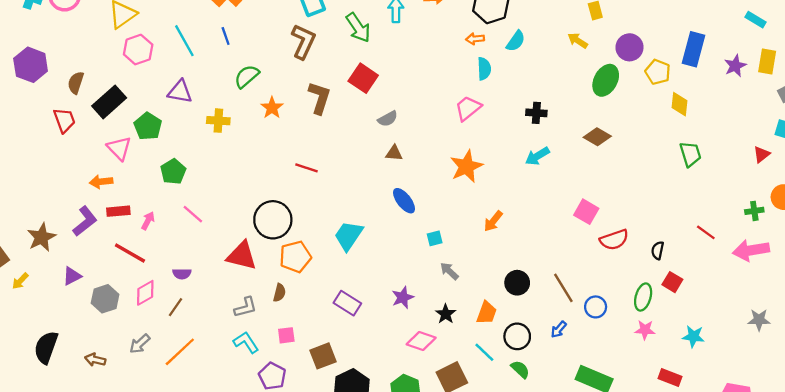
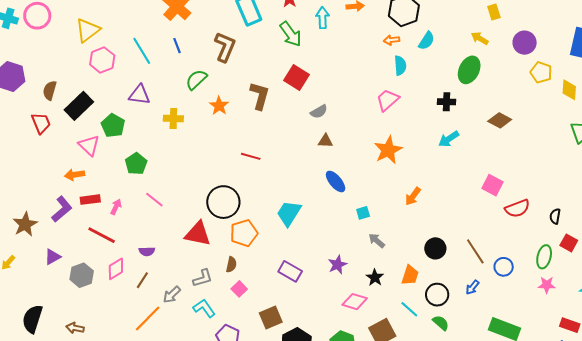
brown L-shape: (303, 42) -> (225, 47), moved
yellow pentagon: (658, 72) -> (541, 72), moved
green ellipse: (606, 80) -> (469, 70), moved
pink square: (286, 335) -> (239, 289), moved, turned -35
gray arrow: (140, 344) -> (172, 295), moved

